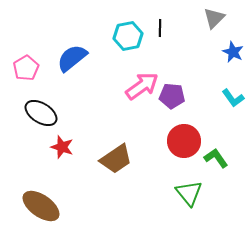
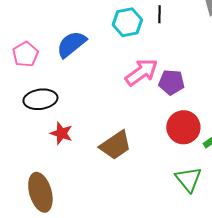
black ellipse: (41, 113) -> (40, 99), turned -40
brown ellipse: (41, 206) -> (40, 192), turned 39

